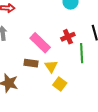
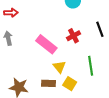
green line: (82, 53) -> (91, 66), moved
brown rectangle: (31, 63) -> (49, 83), moved

